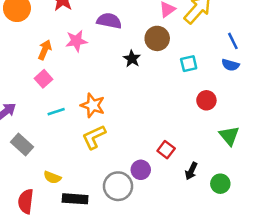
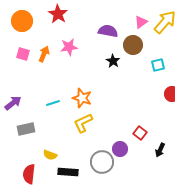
purple semicircle: (109, 21) -> (108, 31), moved
pink square: (43, 79) -> (23, 54), moved, turned -32
gray rectangle: (22, 145) -> (26, 129), turned -54

